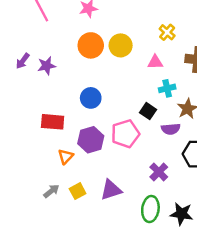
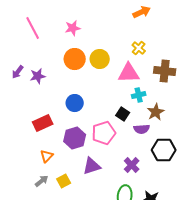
pink triangle: (155, 62) -> (129, 73), size x1.6
red rectangle: (53, 122) -> (43, 123), turned -30
orange triangle: (66, 156) -> (47, 156), moved
purple triangle: (111, 190) -> (92, 166), moved

